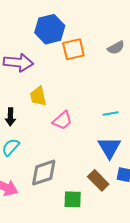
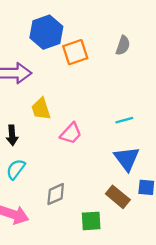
gray semicircle: (116, 48) -> (123, 45), turned -36
gray diamond: (44, 173) -> (56, 194), size x0.7

